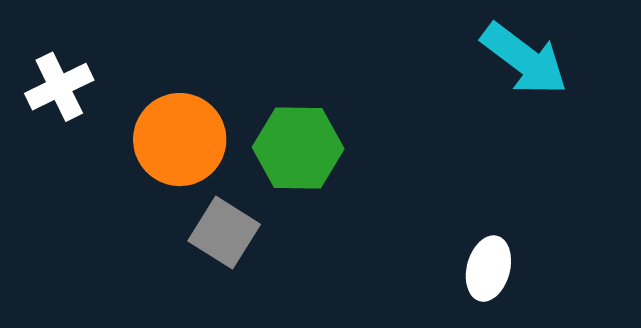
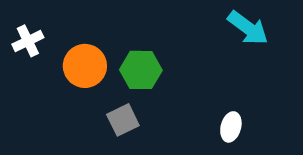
gray square: (224, 233) -> (123, 120), moved, turned 32

